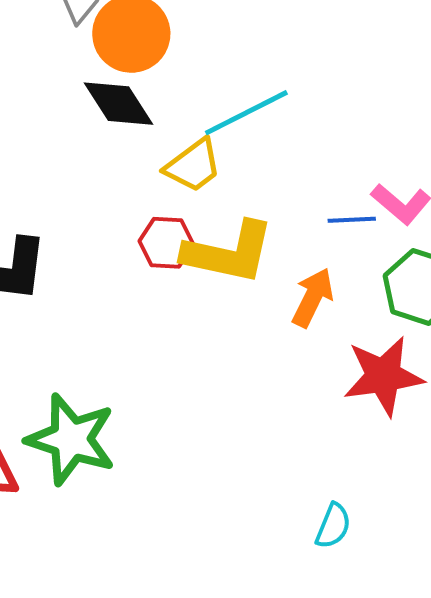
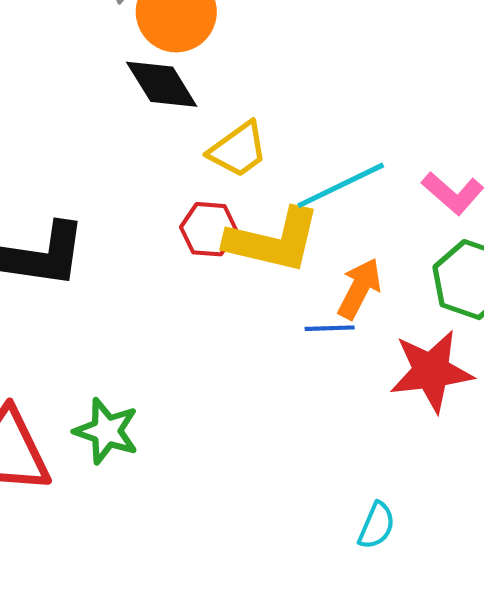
cyan line: (246, 113) -> (341, 185), moved
blue line: (352, 220) -> (330, 328), moved
green star: (71, 439) -> (106, 431), size x0.7

